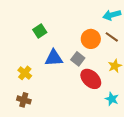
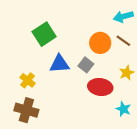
green square: (40, 31) -> (44, 34), size x1.5
red ellipse: (91, 79) -> (100, 87), turned -35
brown cross: (24, 100) -> (26, 110), size x1.5

